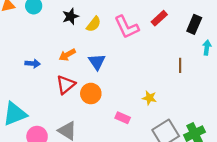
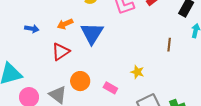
blue triangle: (97, 62) -> (92, 33), size x1.4
orange circle: (91, 94) -> (80, 81), moved

